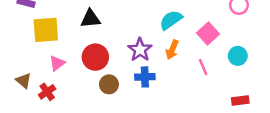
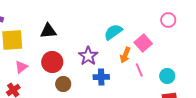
orange arrow: (172, 50) -> (125, 55), moved
cyan circle: (238, 56) -> (167, 76), moved
blue cross: (145, 77) -> (101, 77), moved

